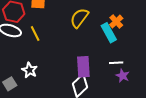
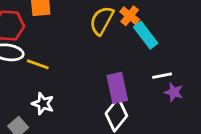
orange cross: (116, 21) -> (130, 16), moved
yellow line: (35, 34) -> (38, 64), moved, turned -35

